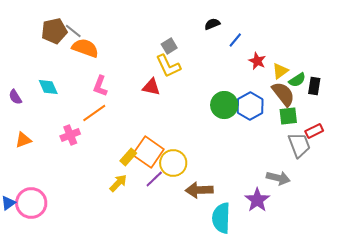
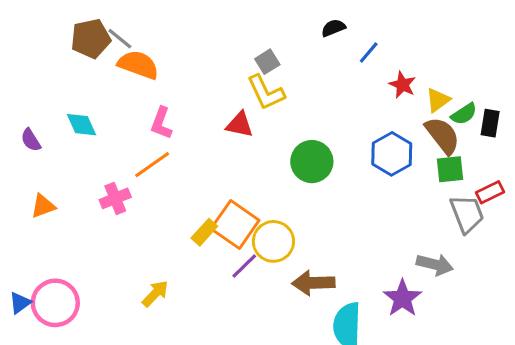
green circle: (224, 105) -> (312, 162), moved
yellow arrow: (118, 183) -> (155, 294), moved

